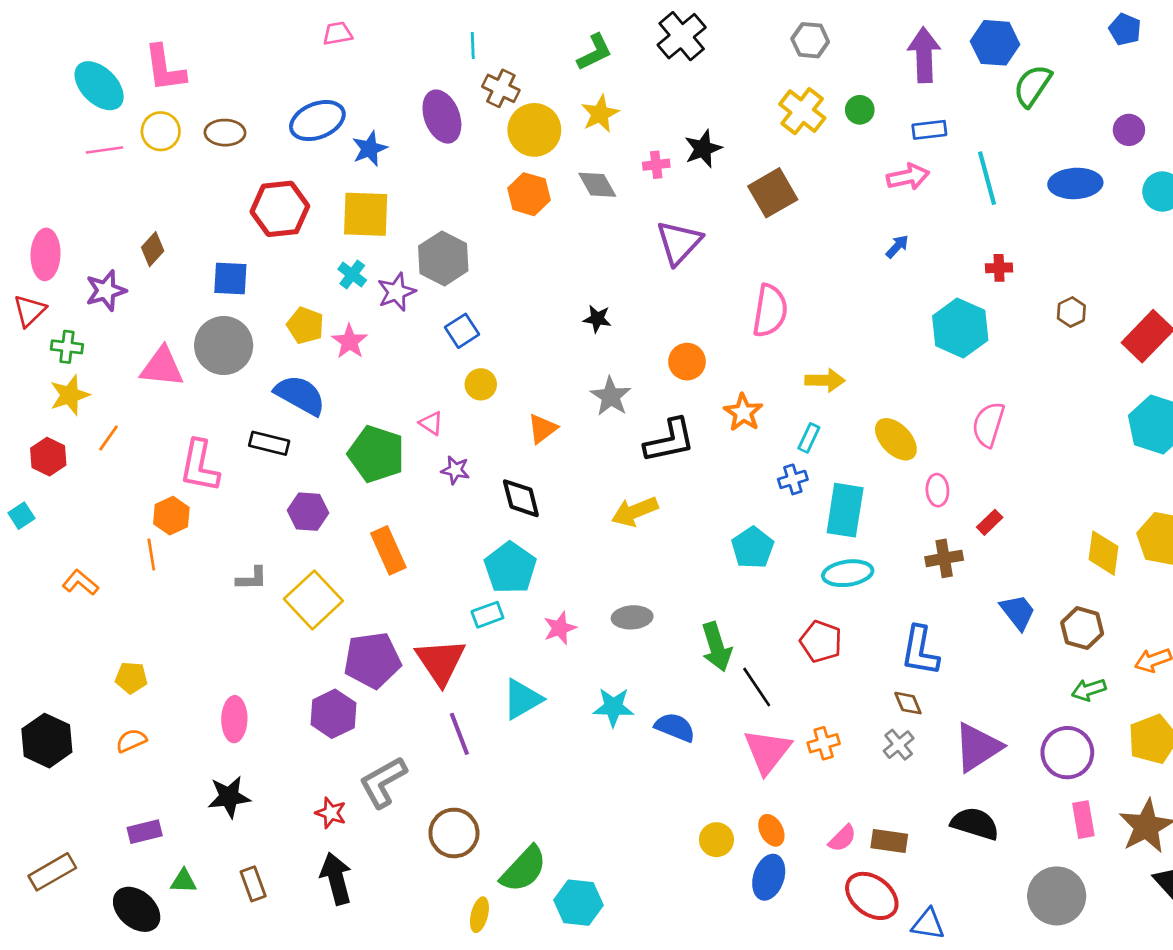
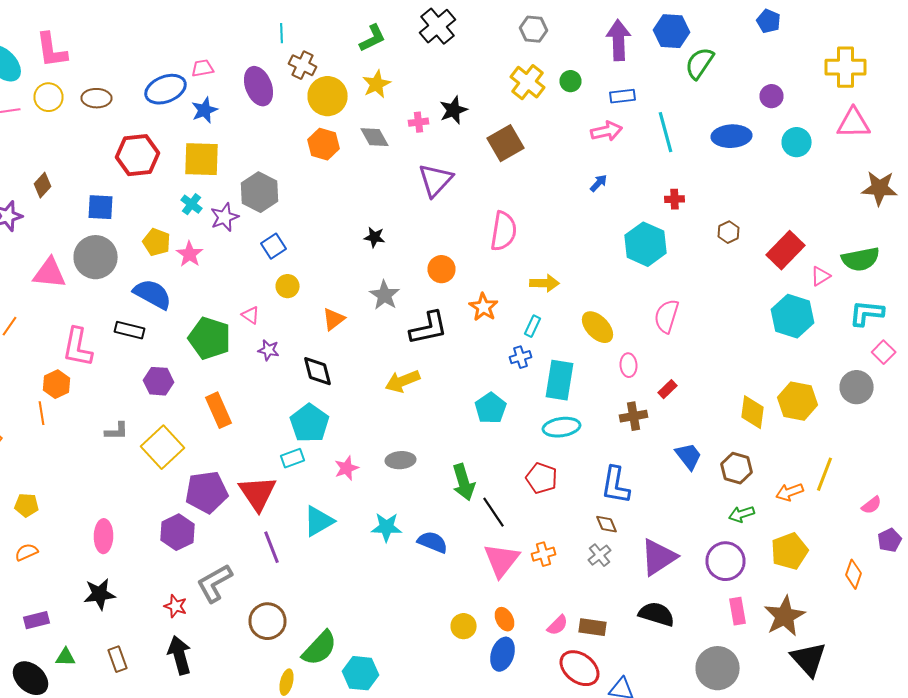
pink trapezoid: (337, 33) -> (202, 68), moved

